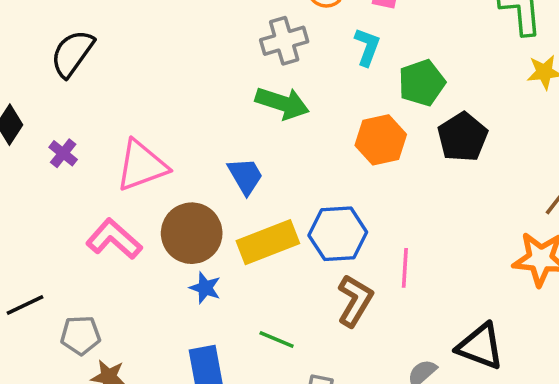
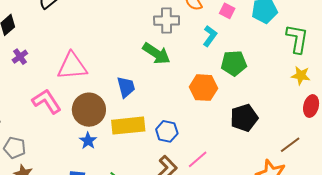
black pentagon: (463, 137) -> (244, 118), moved
purple cross: (63, 153) -> (20, 57), moved
blue hexagon: (338, 234) -> (167, 131), size x0.7
pink line: (405, 268) -> (198, 159), turned 30

